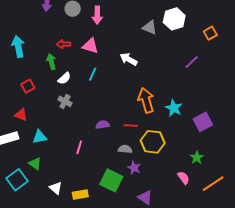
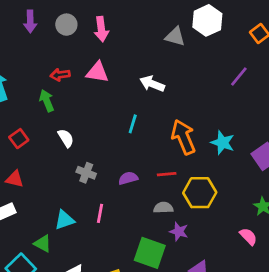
cyan line: (93, 74) -> (133, 124), moved
white semicircle: (64, 78) -> (66, 138), moved, turned -72
gray cross: (65, 101) -> (86, 173), moved
cyan triangle: (40, 137) -> (64, 220), moved

